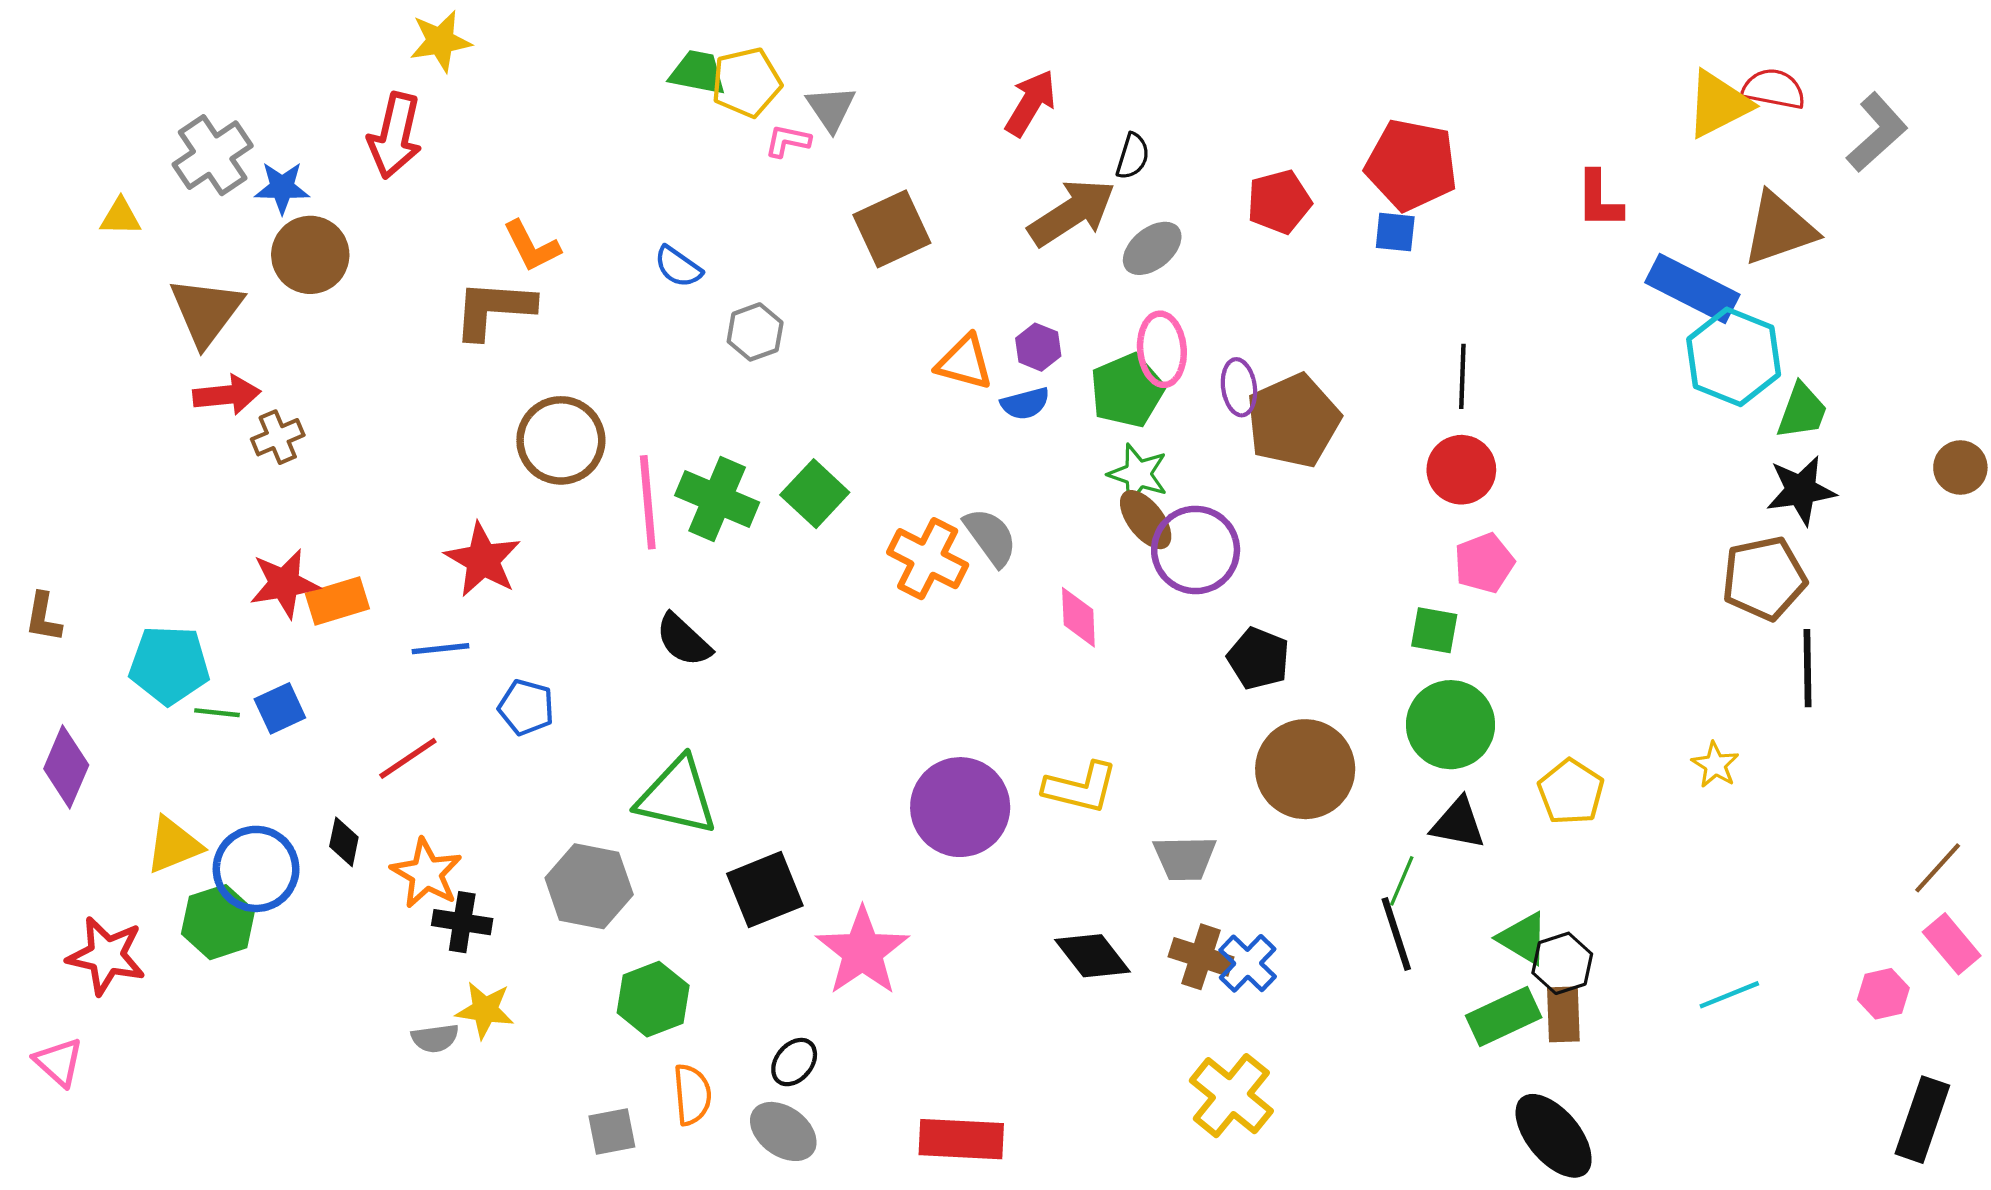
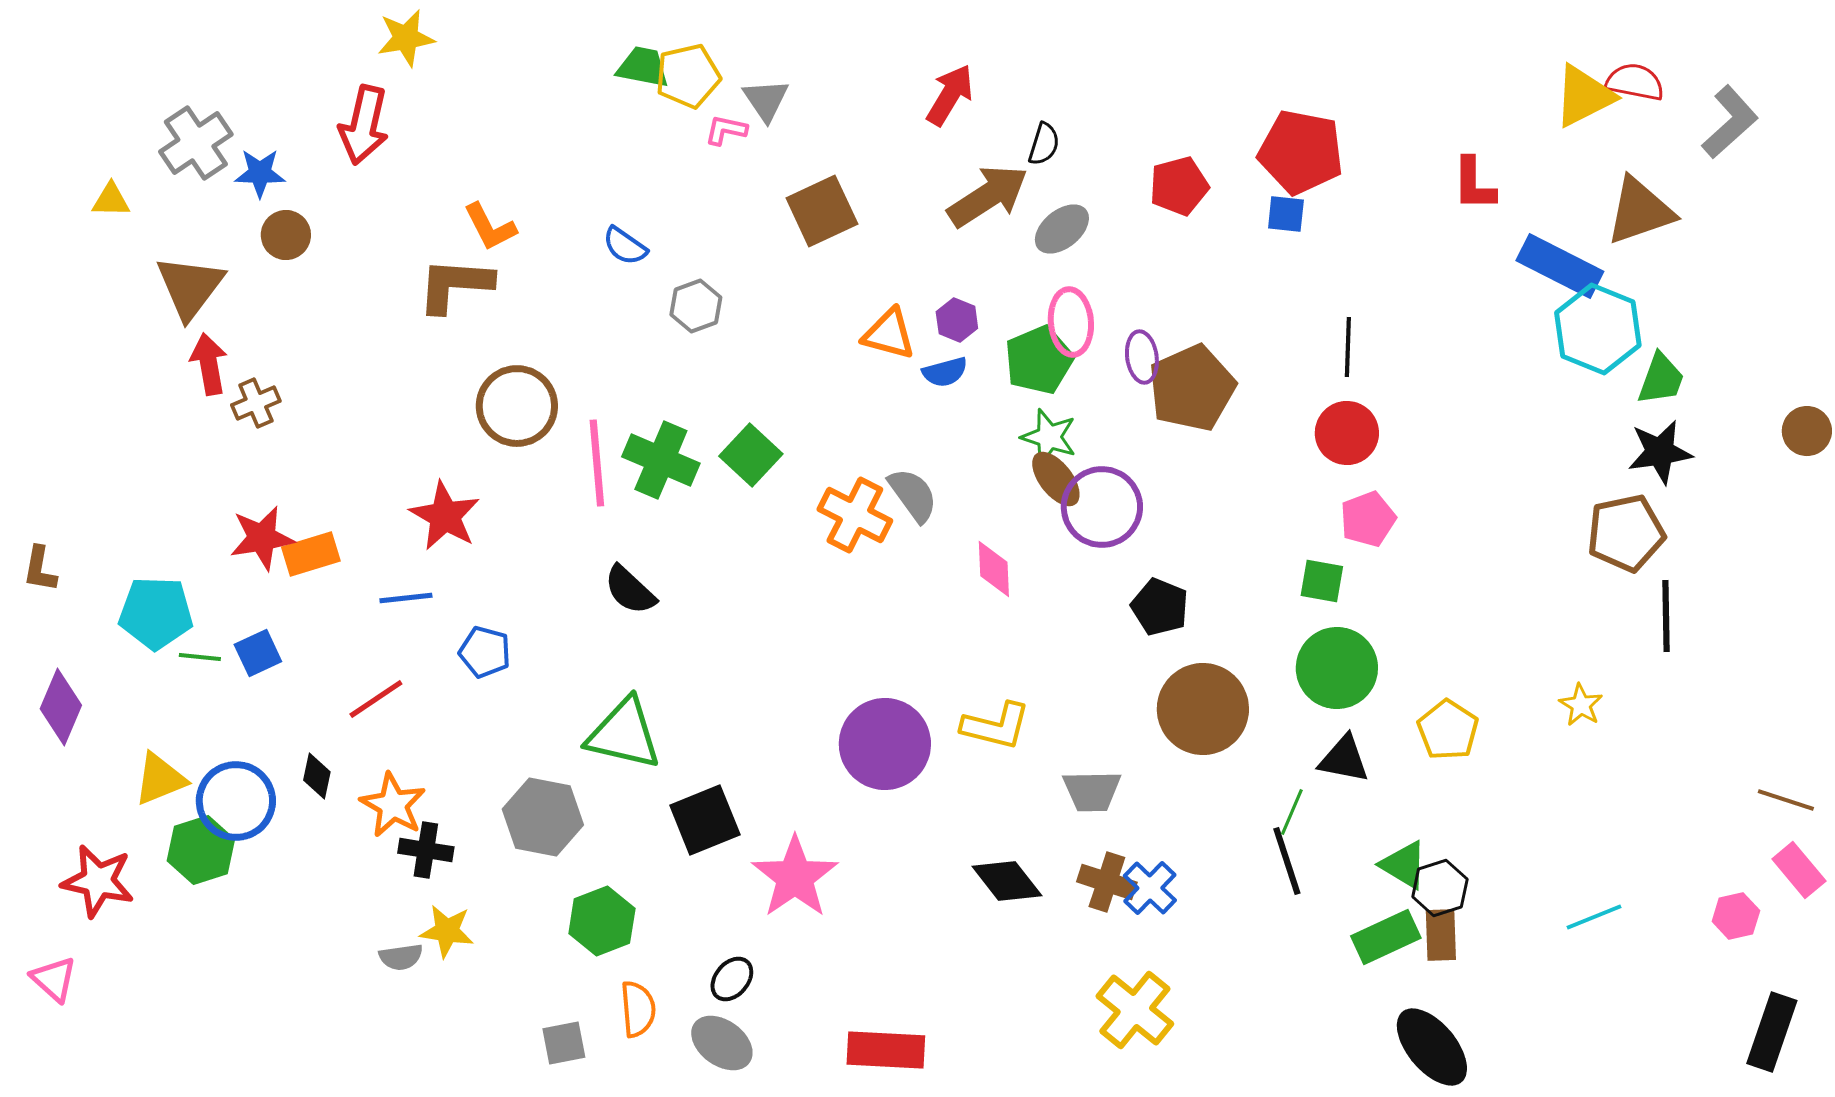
brown circle: (310, 255) -> (286, 235), size x0.7
red arrow: (227, 395) -> (209, 364), turned -94
brown line: (1938, 868) -> (1786, 800), turned 66

